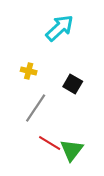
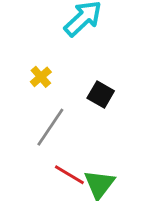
yellow cross: (29, 71) -> (41, 77), turned 35

